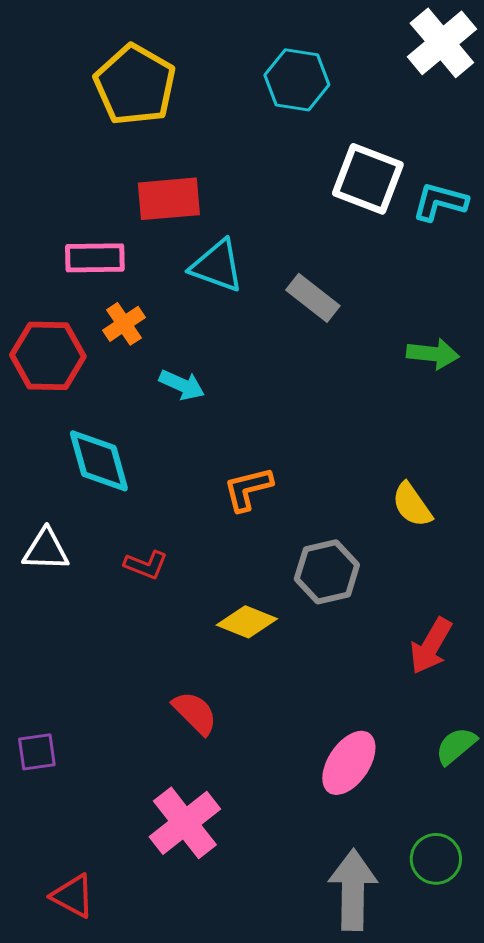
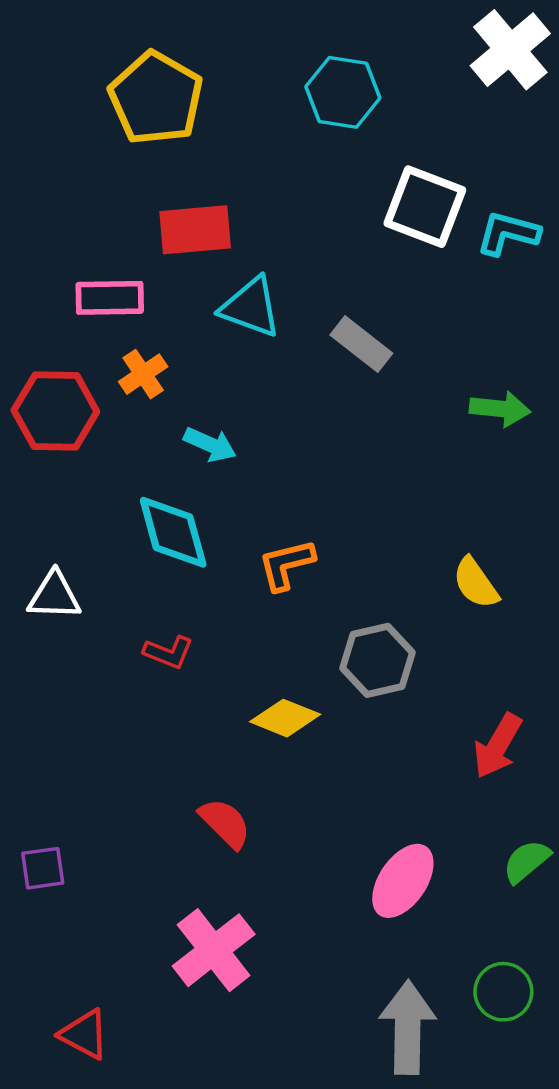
cyan diamond: (99, 461) -> (173, 532), moved
white triangle: (46, 550) -> (54, 596), moved

